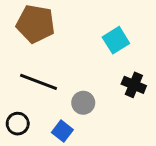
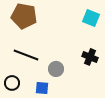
cyan square: (116, 40) -> (91, 18), moved, turned -36
blue square: (62, 131) -> (42, 88), turned -32

